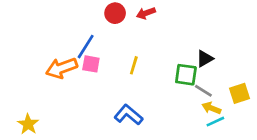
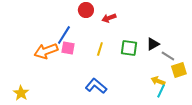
red arrow: (146, 13) -> (109, 18), moved
green square: (186, 75) -> (129, 48), moved
gray line: (203, 91) -> (168, 56), moved
cyan line: (215, 122) -> (161, 91), turned -40

